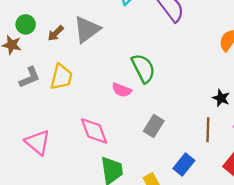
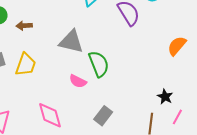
gray triangle: (87, 29) -> (71, 42), moved, turned 44
brown arrow: (56, 33) -> (24, 26), turned 35

